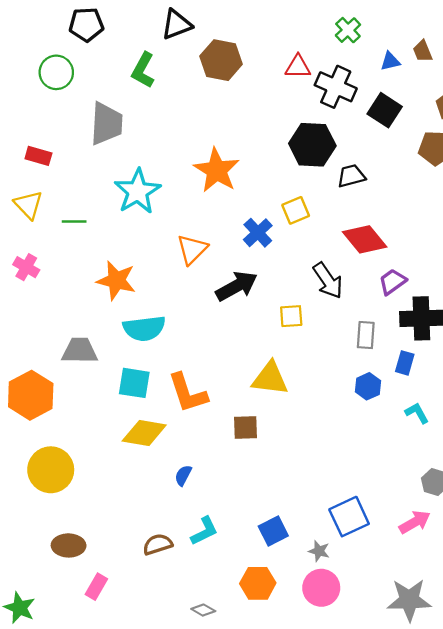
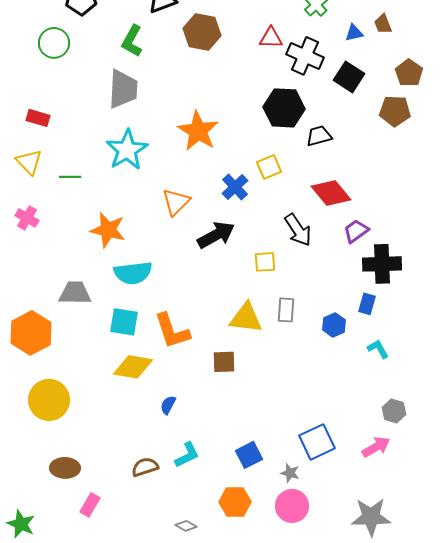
gray trapezoid: (106, 124) -> (123, 89), moved
gray rectangle: (366, 335) -> (286, 310), moved

